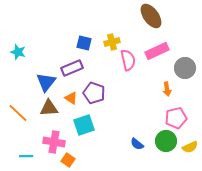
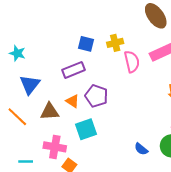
blue triangle: (46, 82) -> (30, 84), moved

